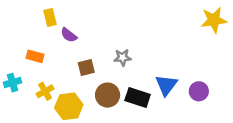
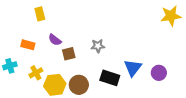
purple semicircle: (69, 35) -> (55, 40), moved
brown circle: (108, 95) -> (79, 85), moved

